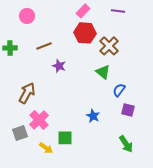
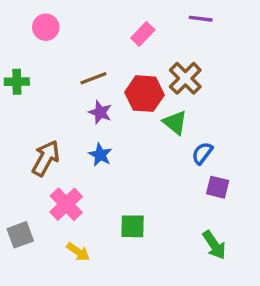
pink rectangle: (83, 11) -> (143, 34), moved
red hexagon: (85, 33) -> (144, 94), moved
brown line: (44, 46) -> (93, 78), moved
blue star: (93, 116) -> (100, 155), moved
gray square: (20, 133) -> (20, 235), moved
green square: (65, 138) -> (133, 226), moved

